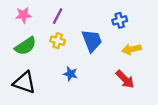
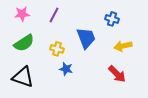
blue cross: (120, 20) -> (112, 19), turned 32
yellow cross: (58, 41) -> (57, 49), moved

